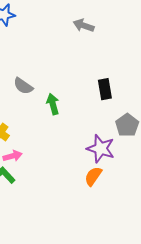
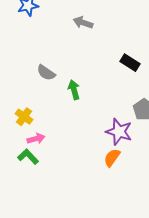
gray arrow: (84, 25) -> (83, 23), moved
black rectangle: (105, 89) -> (130, 63), moved, turned -48

